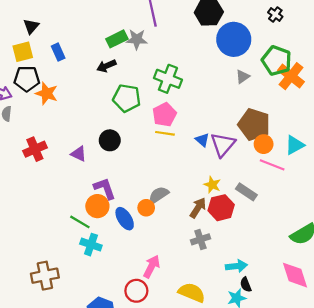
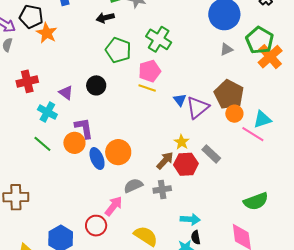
pink line: (272, 165) -> (253, 134), moved
gray semicircle: (159, 195) -> (133, 186), moved
orange circle: (146, 208) -> (118, 152), size x1.6
green line: (80, 222) -> (42, 144), moved
cyan cross: (91, 245) -> (47, 112), moved

